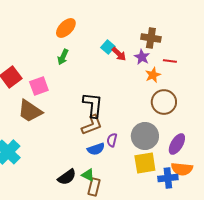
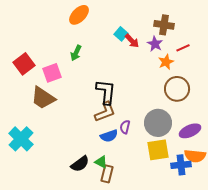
green arrow: (63, 57) -> (76, 53), moved
red line: (170, 61) -> (183, 48), turned -32
purple ellipse: (177, 144) -> (190, 131), turned 35

